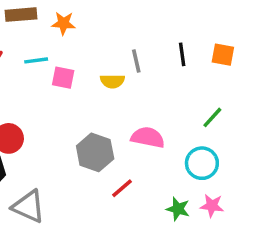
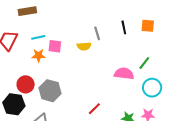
orange star: (63, 23) -> (39, 55), moved
pink semicircle: (148, 137) -> (124, 74), moved
gray hexagon: (95, 152) -> (50, 91), moved
cyan circle: (202, 163) -> (152, 88), moved

